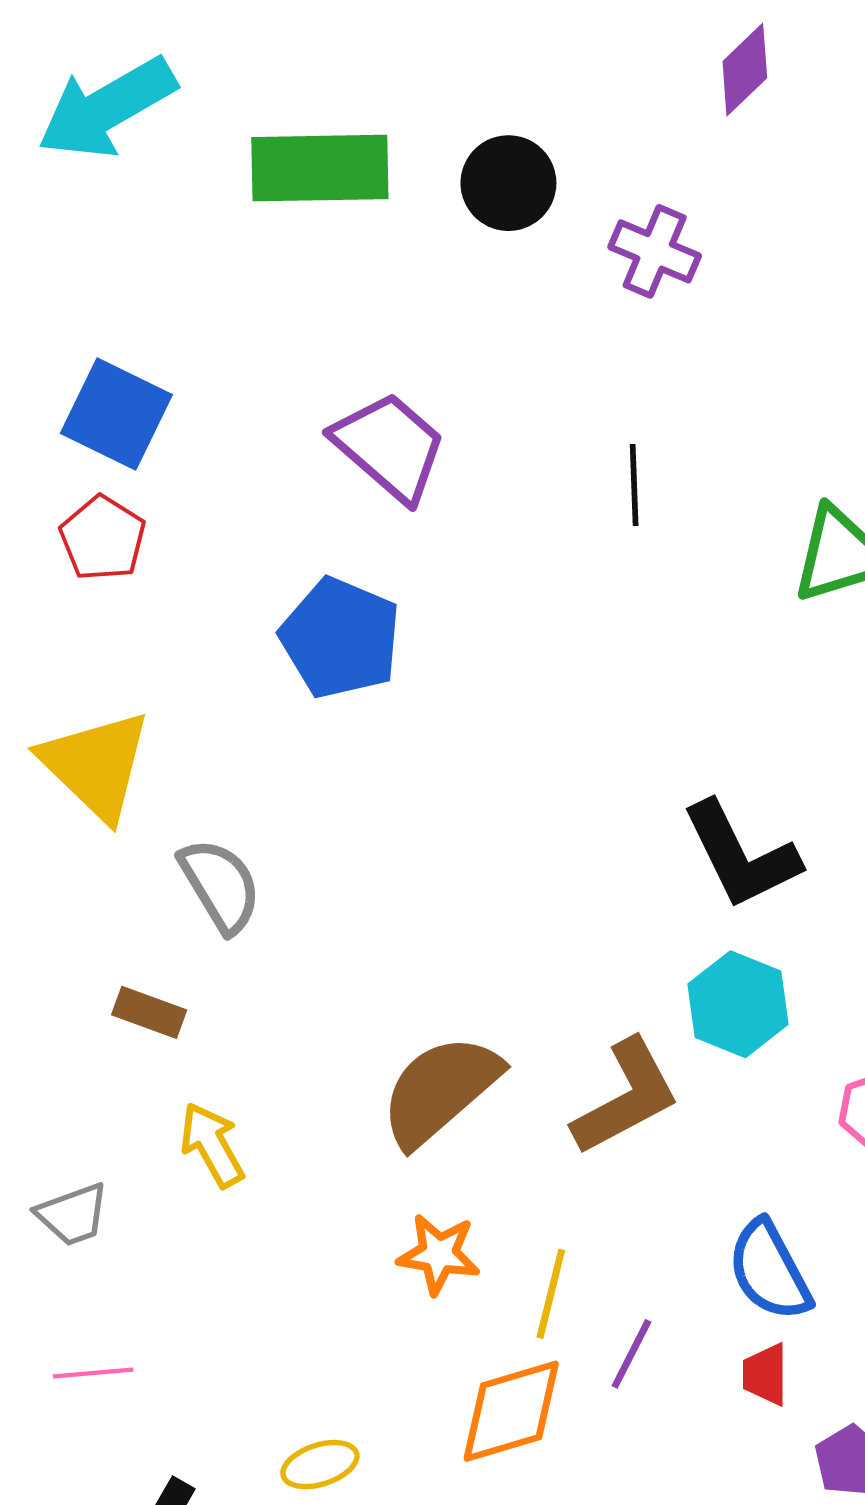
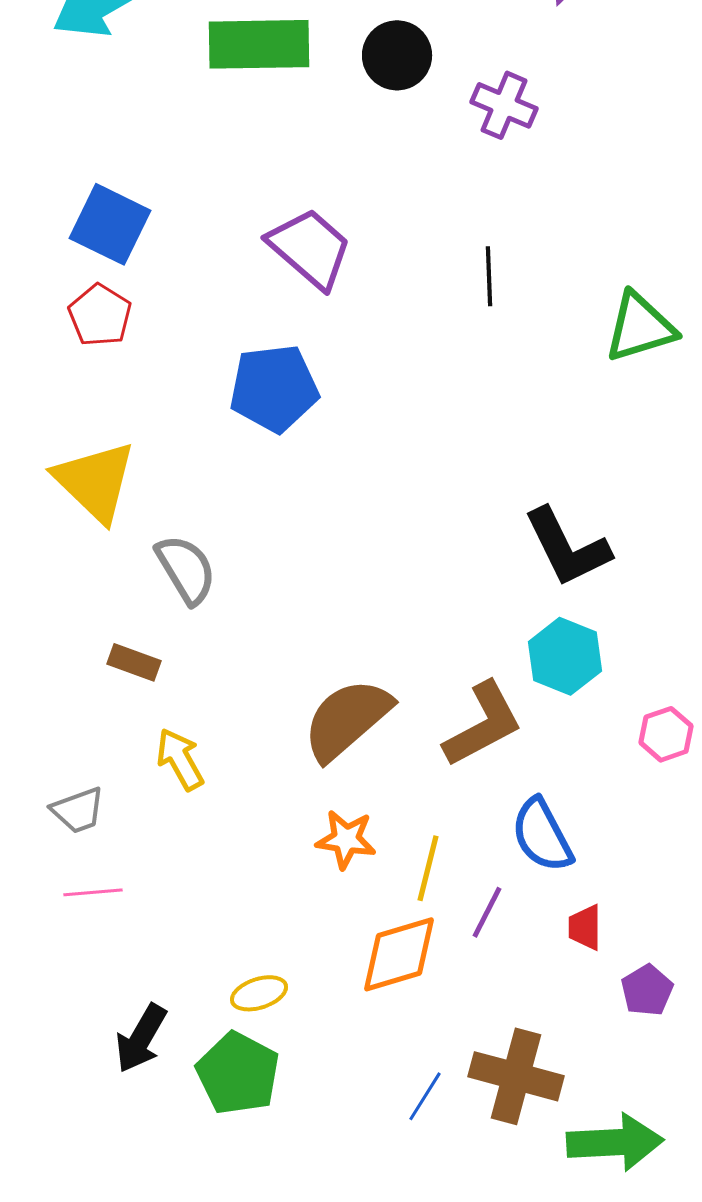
blue pentagon: (340, 638) -> (274, 388), turned -30
blue semicircle: (769, 1271) -> (542, 835), moved
pink line: (93, 1373) -> (93, 892), moved

